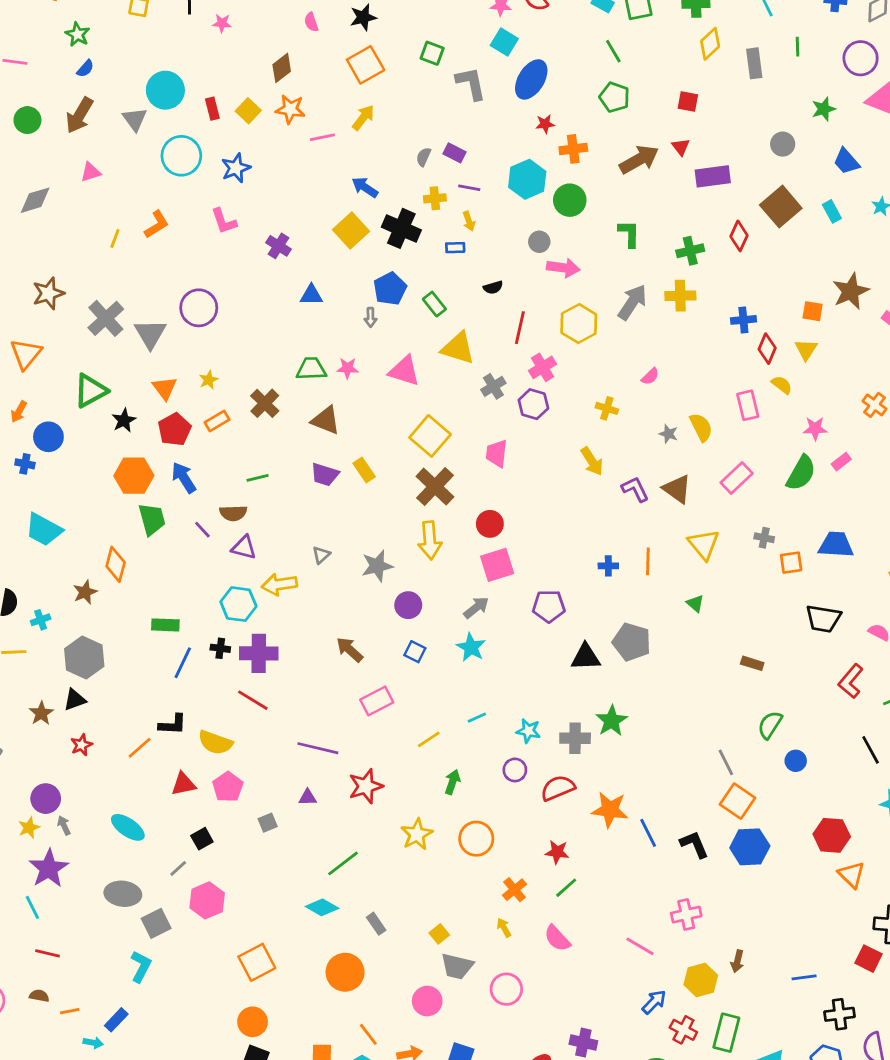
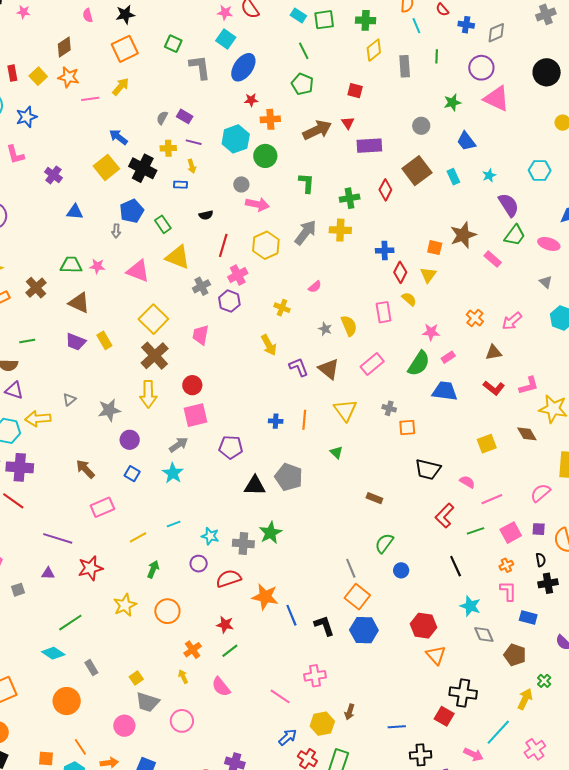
blue trapezoid: (836, 545) -> (445, 391), moved

